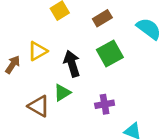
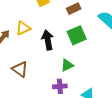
green triangle: (62, 93) -> (67, 65), moved
purple cross: (105, 104) -> (60, 86), moved

